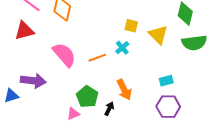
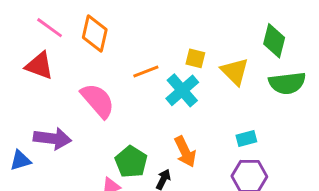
red triangle: (24, 31) -> (39, 66), turned 35
cyan cross: (122, 48) -> (182, 90), size x1.6
orange line: (97, 58) -> (146, 71), moved

